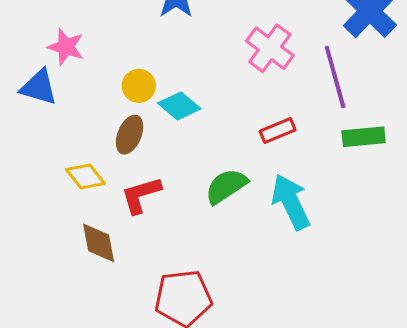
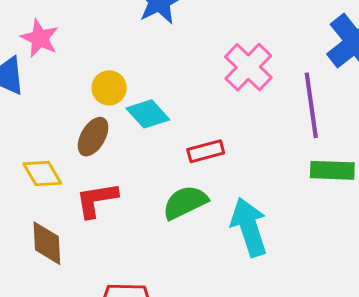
red rectangle: (278, 131) -> (206, 151), moved

